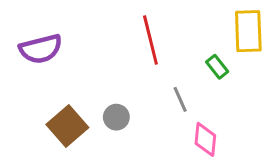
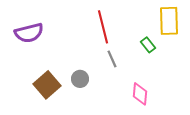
gray line: (180, 99) -> (112, 59), moved

